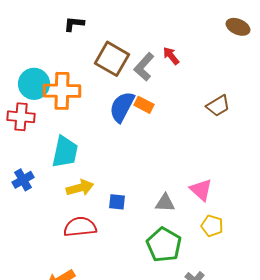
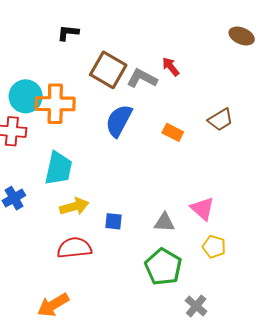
gray L-shape: (144, 67) -> (142, 78), turned 76
orange rectangle: (144, 105) -> (173, 132), moved

